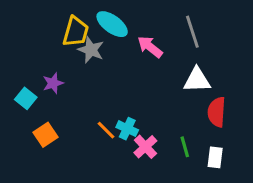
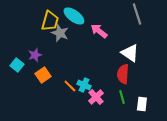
gray line: (192, 32) -> (137, 14), moved
white triangle: (197, 80) -> (130, 53), turned 36
red semicircle: (217, 112) -> (123, 74), moved
orange square: (45, 135) -> (43, 75), moved

